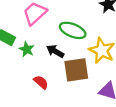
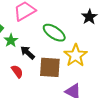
black arrow: (55, 51) -> (28, 53), moved

